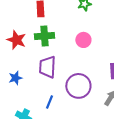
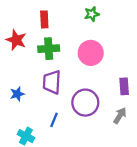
red star: (16, 40) -> (16, 40), moved
pink circle: (83, 40) -> (91, 53), size x1.5

